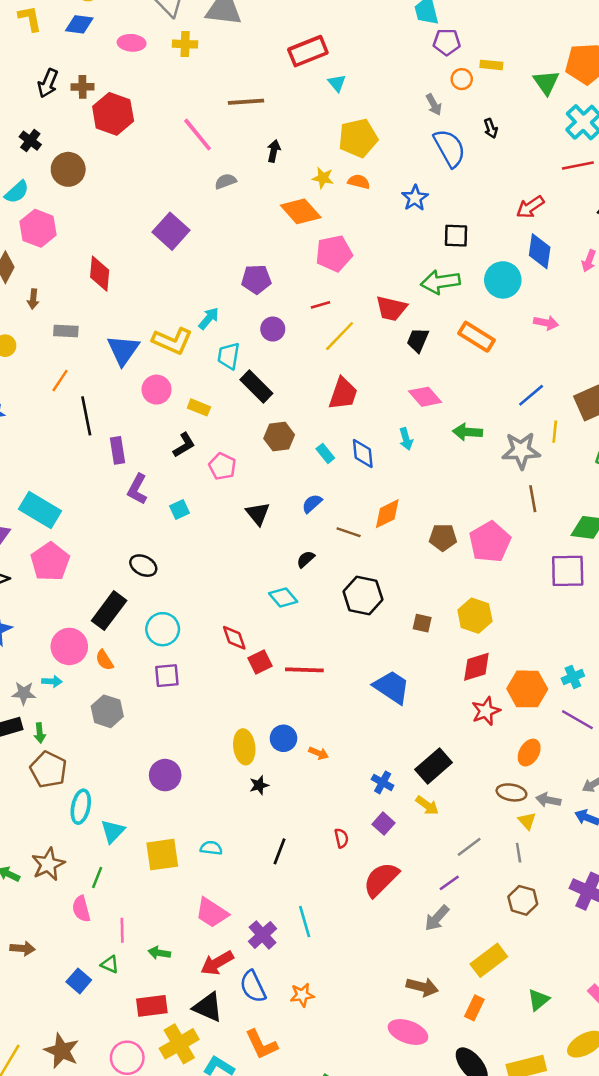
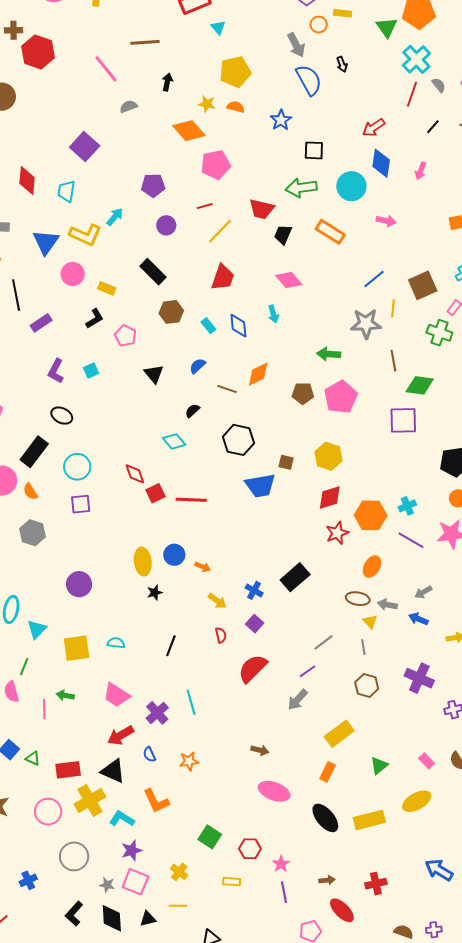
gray arrow: (434, 105) -> (296, 45), size x1.4
red line: (578, 165) -> (412, 94), turned -60
cyan trapezoid: (229, 356) -> (66, 191), moved
green arrow: (468, 432) -> (329, 354), moved
purple rectangle: (118, 450) -> (41, 323), turned 65
purple L-shape: (137, 489) -> (56, 371), moved
brown line: (533, 499) -> (393, 361), moved
blue trapezoid: (392, 687) -> (260, 486), moved, turned 136
yellow arrow: (427, 805) -> (217, 601), moved
green arrow: (159, 953) -> (65, 695), moved
green triangle: (110, 964) -> (33, 758), moved
blue semicircle: (253, 987) -> (149, 754), size x0.6
brown arrow: (422, 987) -> (260, 750), moved, size x0.7

